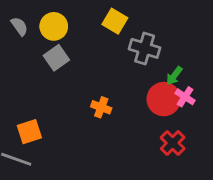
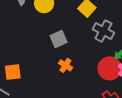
gray square: (56, 58) -> (59, 39), moved

